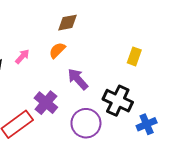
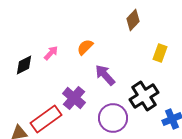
brown diamond: (68, 23) -> (133, 20), moved, turned -35
black cross: (118, 101) -> (144, 96), turned 32

